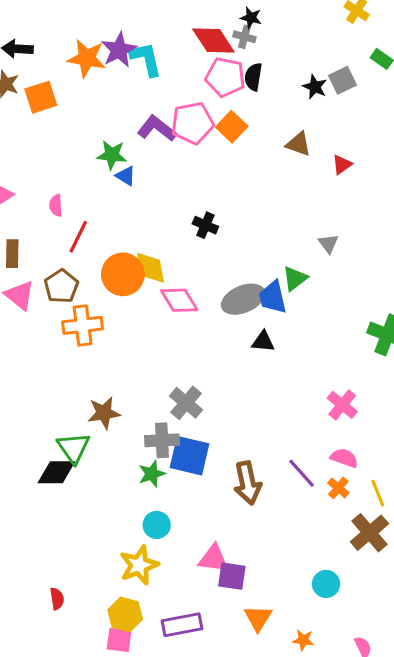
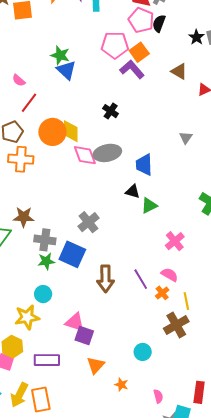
purple L-shape: (157, 128) -> (132, 69), moved
blue triangle: (126, 176) -> (66, 70), size x1.5
pink semicircle: (56, 205) -> (19, 80), turned -56
green triangle: (295, 279) -> (149, 206), moved
gray ellipse: (243, 299) -> (107, 153), moved
gray cross: (186, 403) -> (88, 222), moved
gray cross: (162, 440) -> (45, 240), moved

